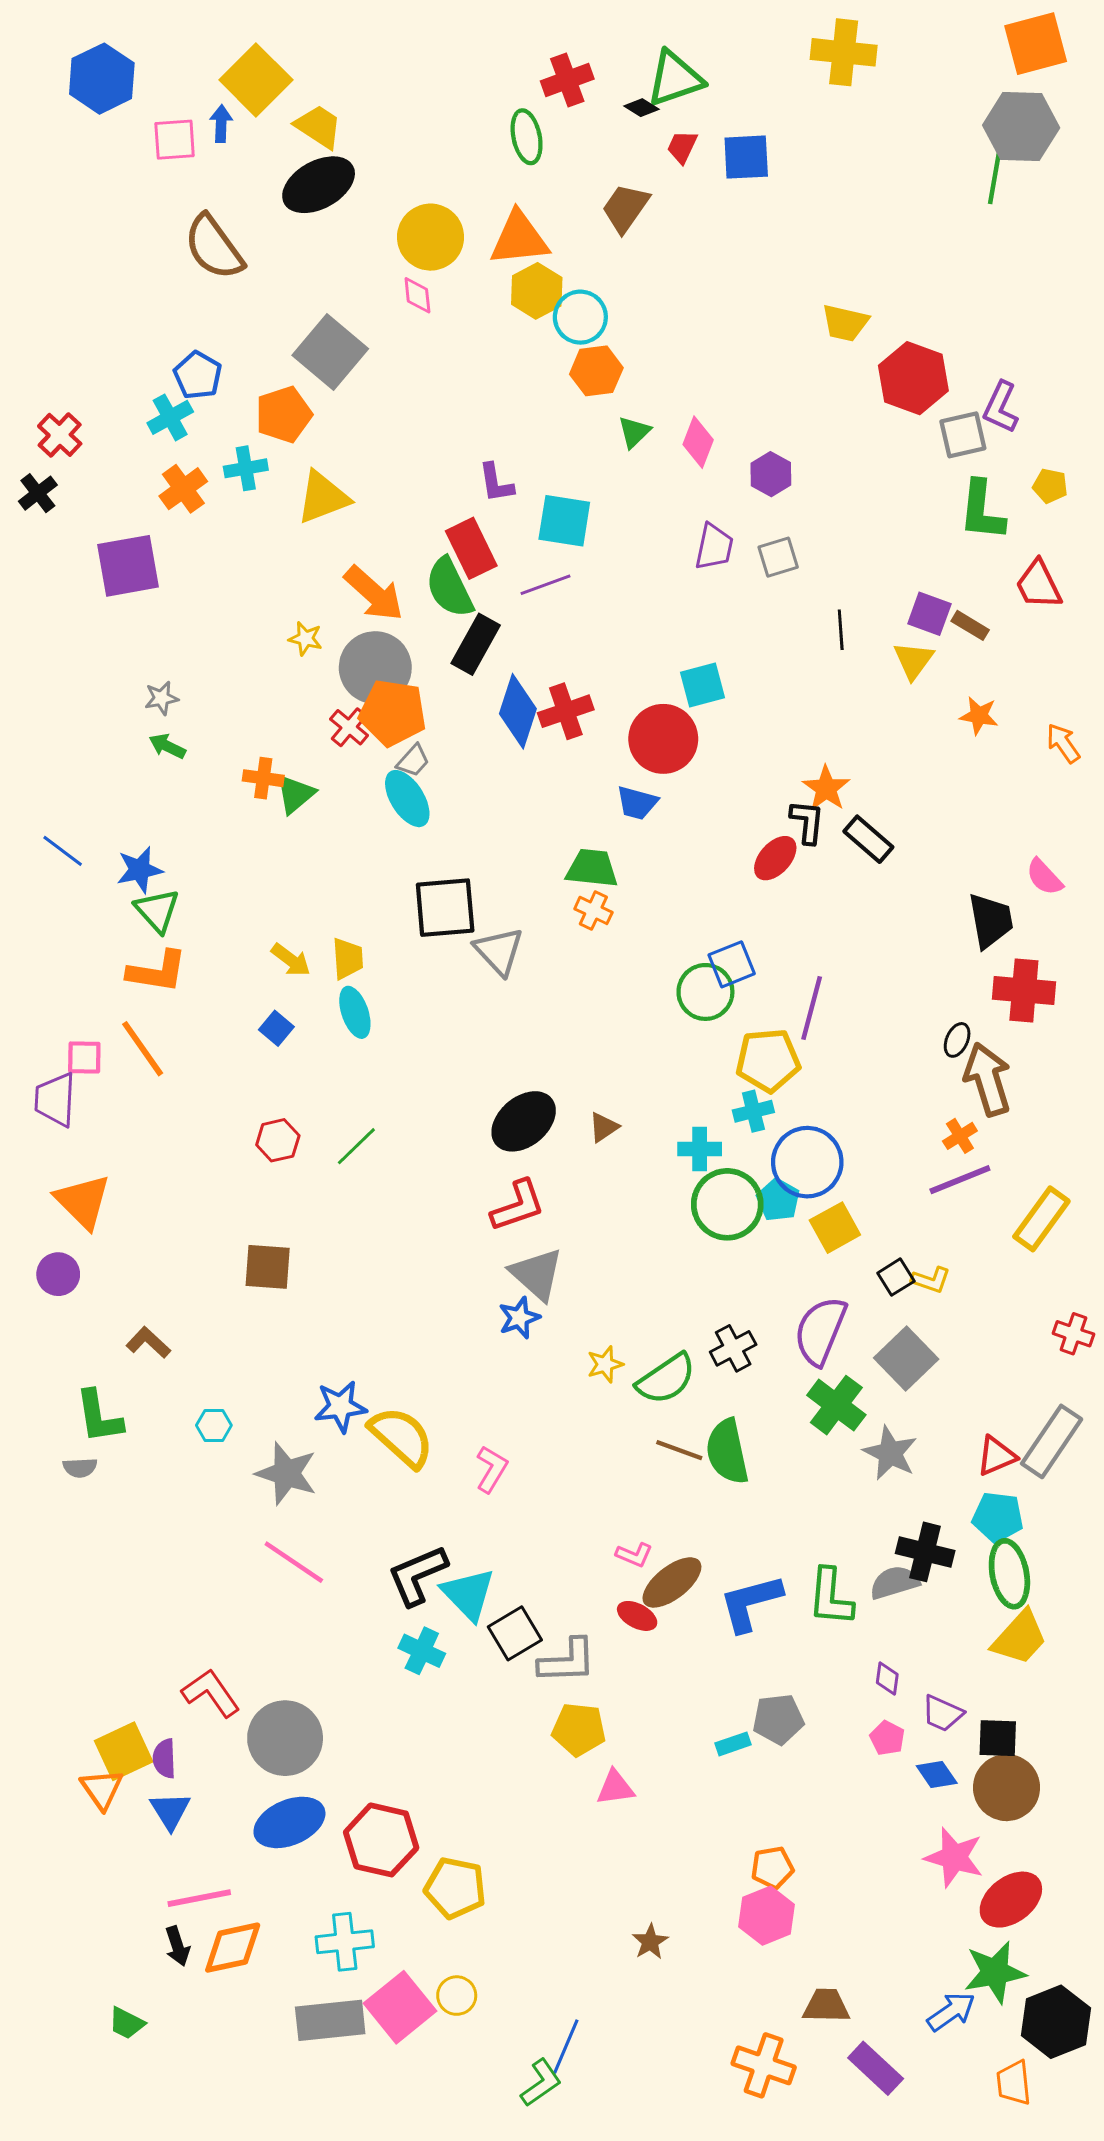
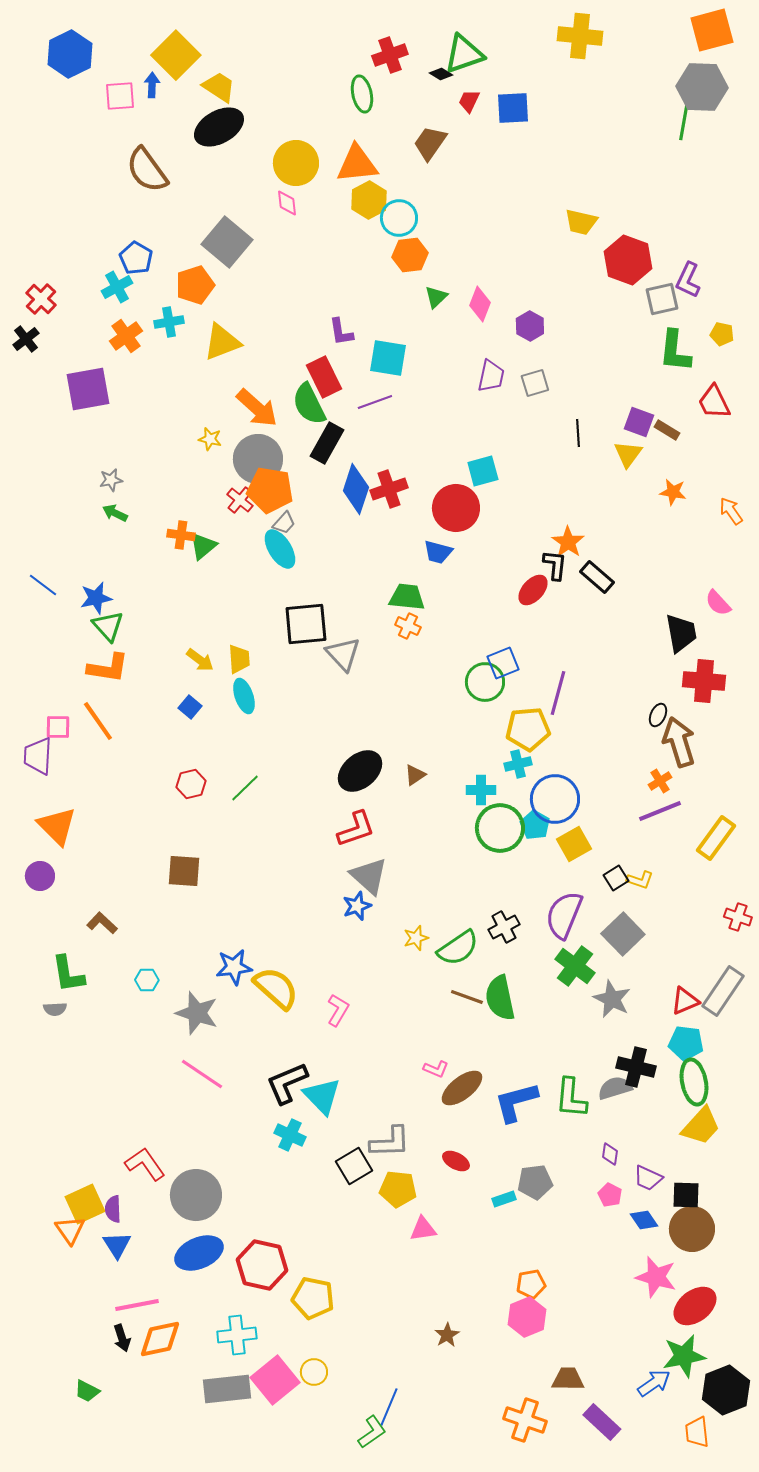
red ellipse: (637, 1616) -> (456, 1161), moved
black square: (515, 1633) -> (354, 1166), moved

